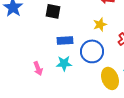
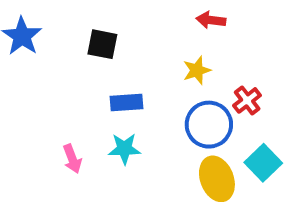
blue circle: (92, 51) -> (209, 125), moved

